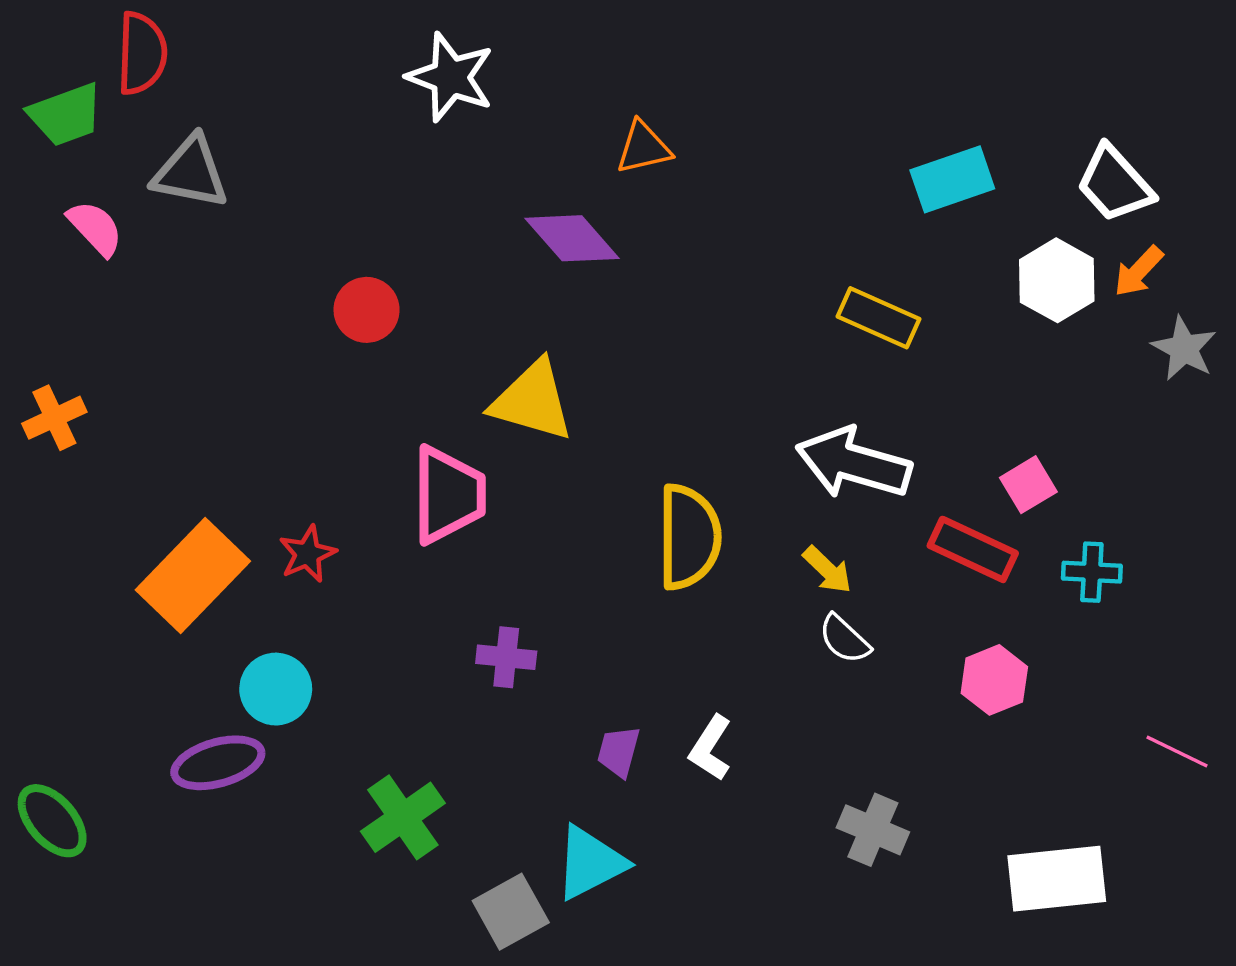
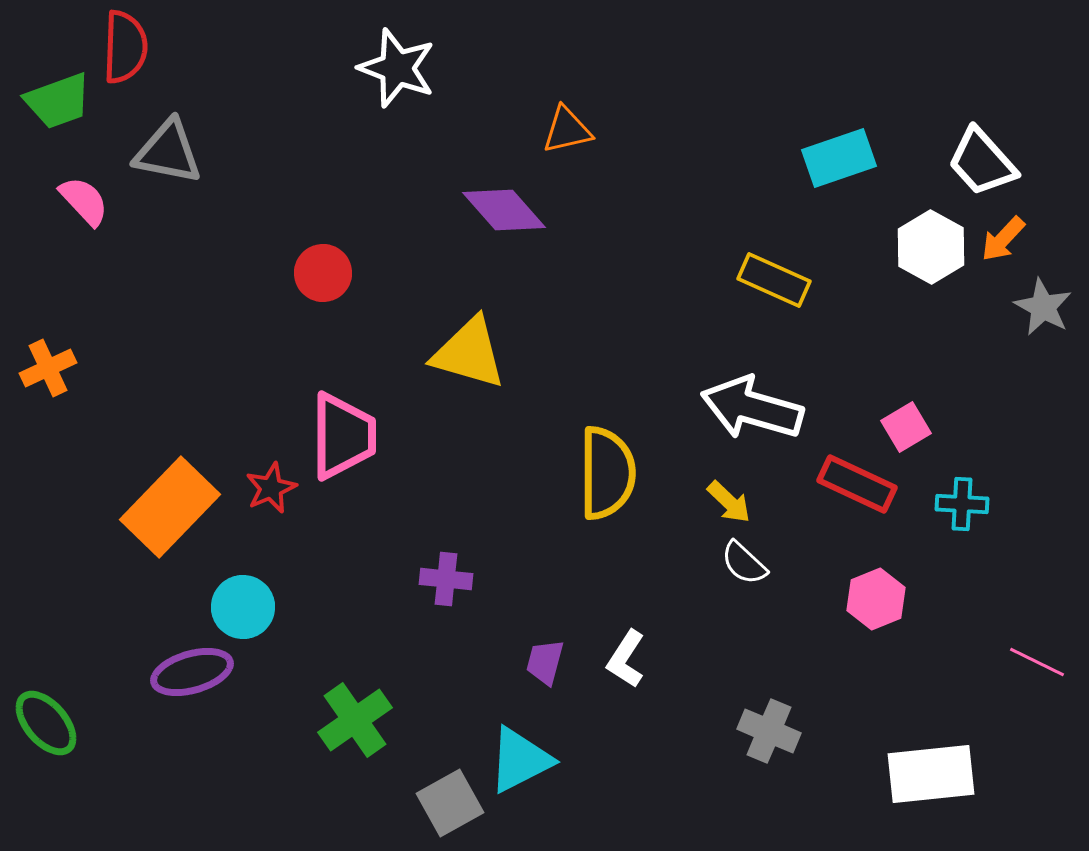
pink trapezoid: (448, 495) -> (343, 436), moved

